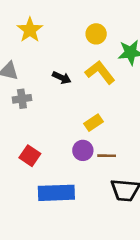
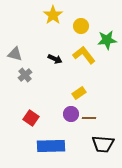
yellow star: (30, 30) -> (53, 15), moved
gray cross: (22, 99) -> (25, 75), turned -32

